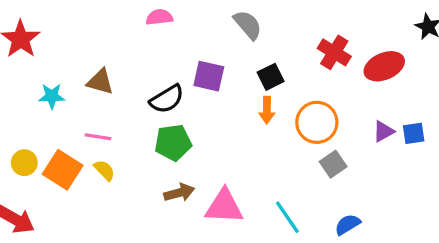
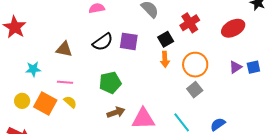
red cross: (334, 52) -> (190, 23), moved, turned 30
cyan star: (52, 96) -> (33, 69), moved
black semicircle: (167, 99) -> (103, 42), moved
gray square: (333, 164) -> (195, 90), moved

